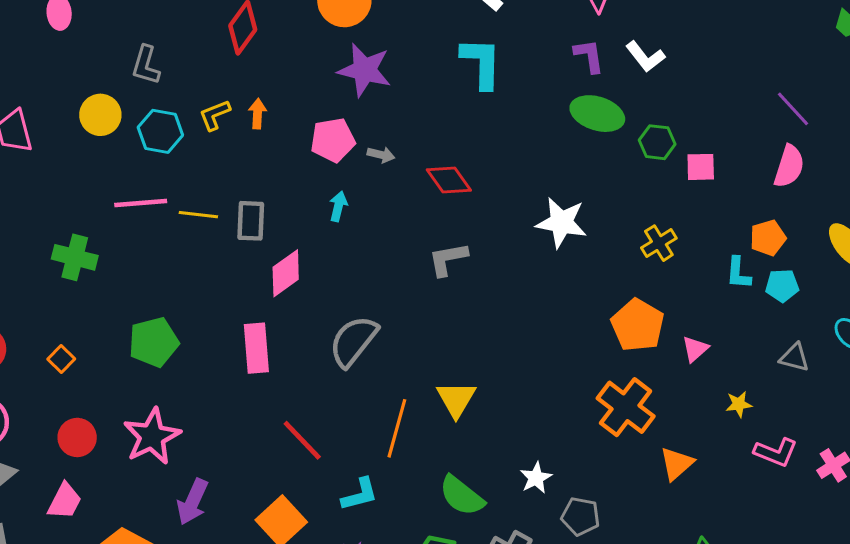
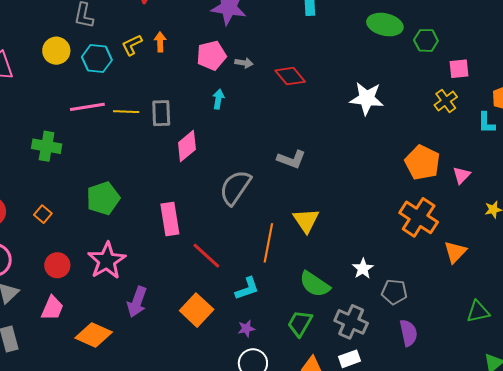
pink square: (701, 167) -> (459, 69), moved
yellow cross: (659, 243) -> (446, 101), moved
gray L-shape: (448, 259) -> (291, 159), moved, turned -144
pink rectangle: (256, 348) -> (170, 219), moved

